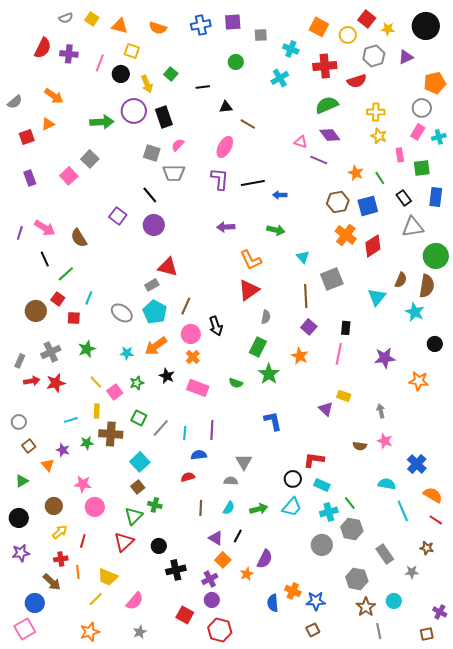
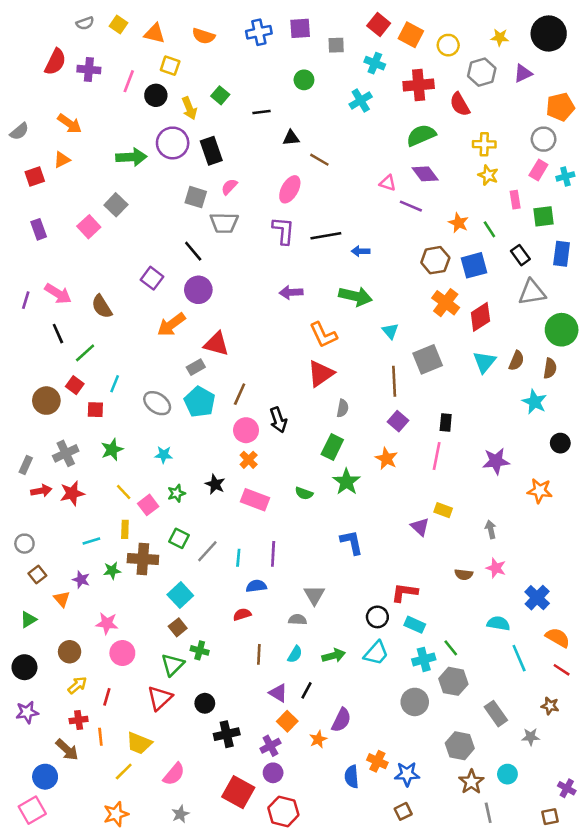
red square: (367, 19) -> (379, 24), moved
red semicircle: (357, 81) -> (460, 104), turned 78
green arrow: (276, 230) -> (355, 296), size x1.4
brown semicircle: (427, 286) -> (550, 368), size x0.7
cyan triangle: (377, 297) -> (484, 362), moved
orange arrow: (156, 346) -> (171, 325), moved
red square: (185, 615) -> (238, 792), size x1.4

